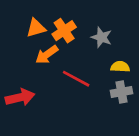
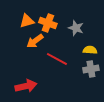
orange cross: (64, 31) -> (48, 23), turned -36
red arrow: (20, 97) -> (26, 86), moved

